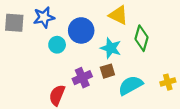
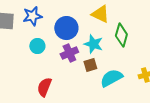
cyan circle: (57, 45) -> (37, 46), moved
purple cross: (82, 78) -> (69, 53), moved

